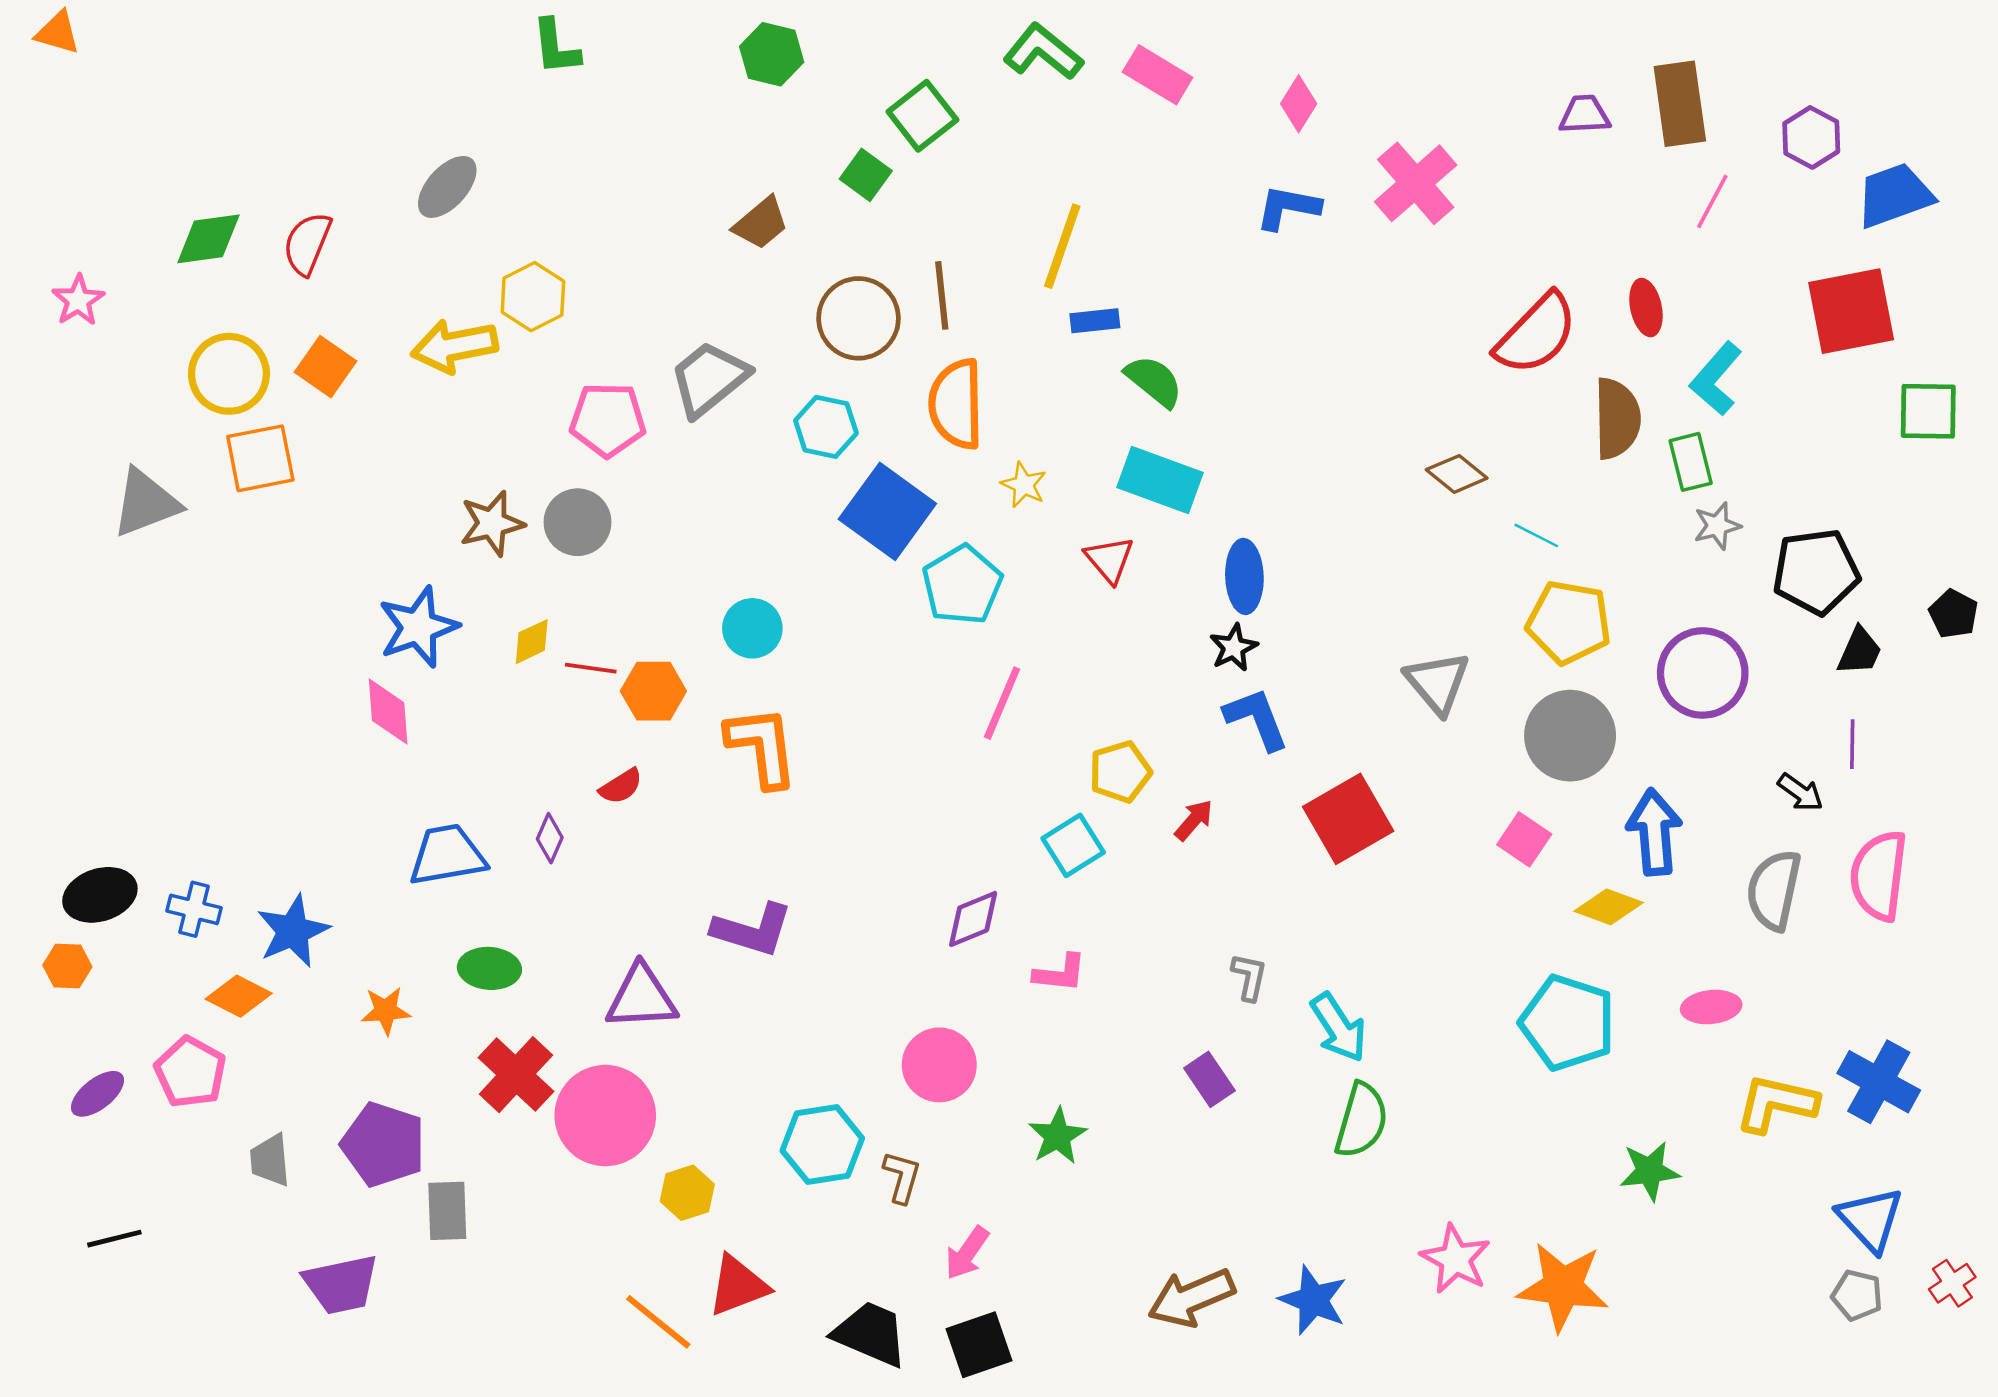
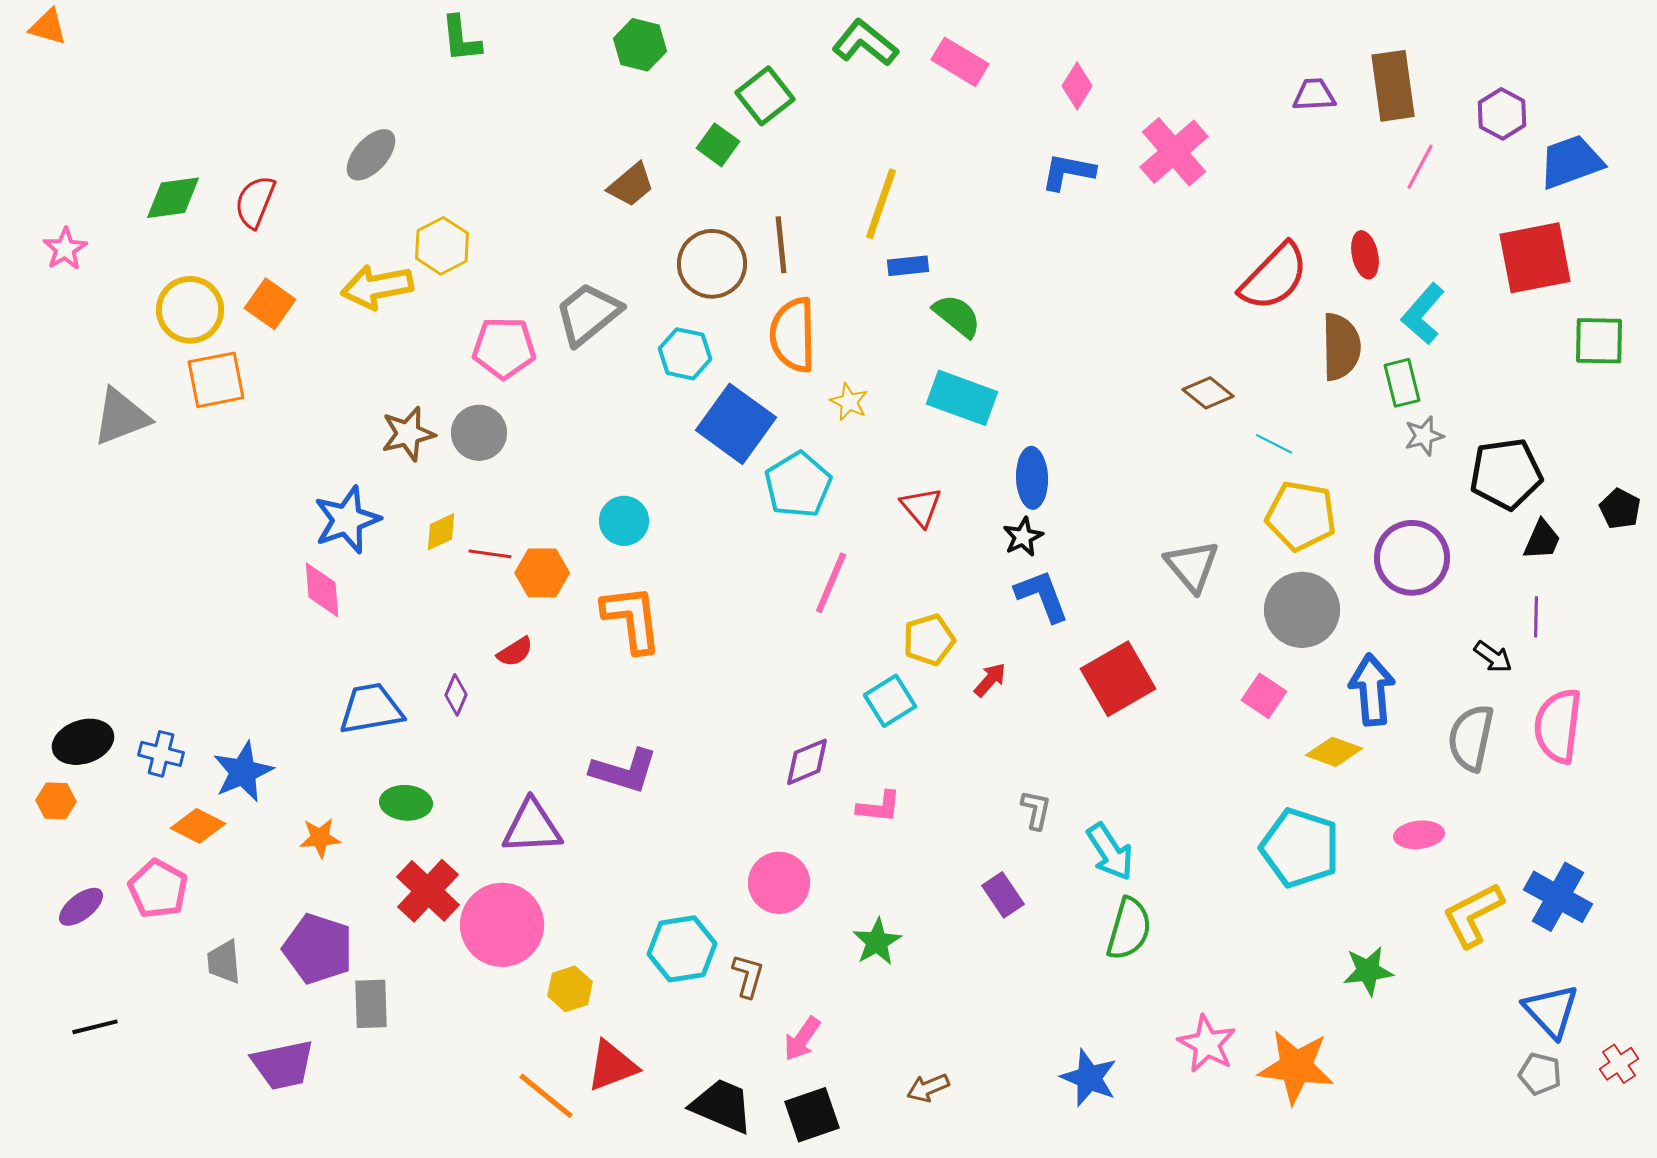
red triangle: (1109, 560) -> (921, 507), moved
yellow L-shape: (1776, 1103) -> (1473, 915), turned -40
brown arrow: (1191, 1298) -> (928, 1088), moved, size x0.6

